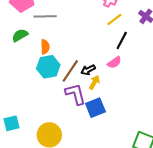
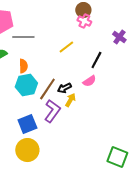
yellow line: (114, 20) -> (66, 47), moved
purple L-shape: (76, 94) -> (52, 111), turned 50
blue square: (95, 108) -> (27, 124), moved

